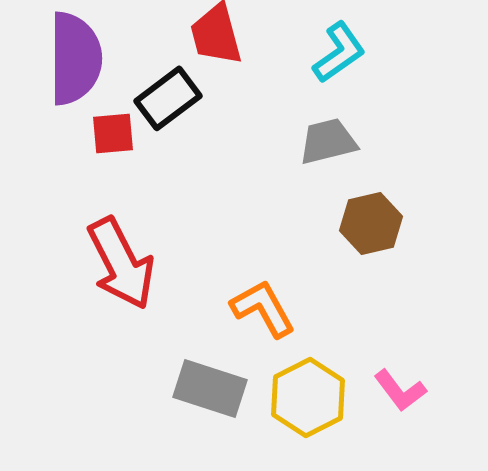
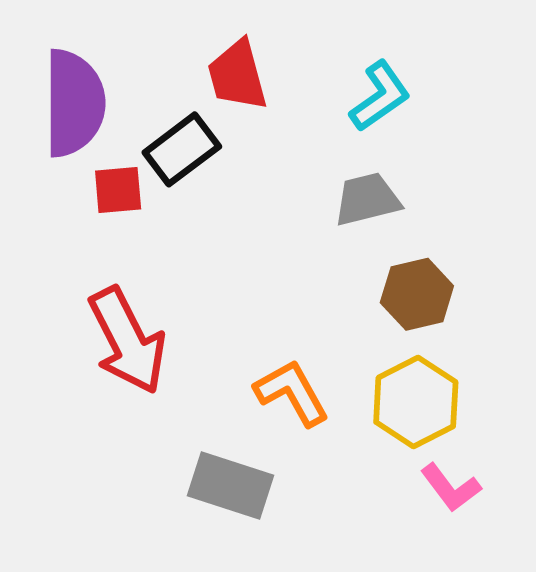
yellow hexagon: (308, 397) -> (416, 402), moved

